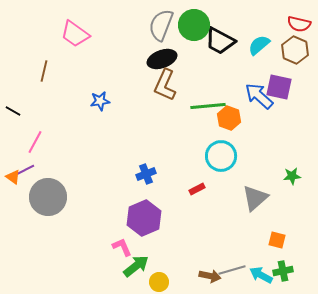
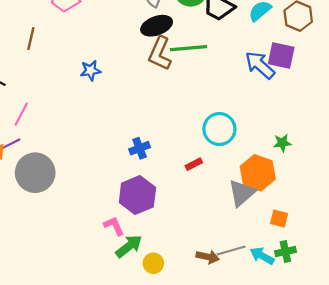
green line: (208, 106) -> (189, 48), moved
orange hexagon: (229, 118) -> (258, 173), moved, size x1.4
green star: (292, 176) -> (282, 143), moved
gray triangle: (255, 198) -> (242, 193), moved

